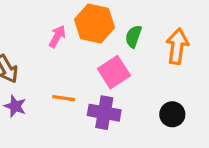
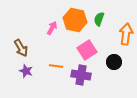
green semicircle: (133, 36) -> (99, 19), moved
black circle: (172, 114) -> (114, 62), moved

